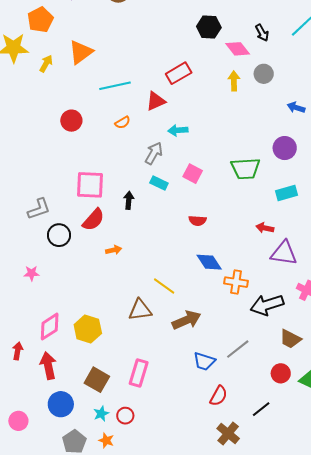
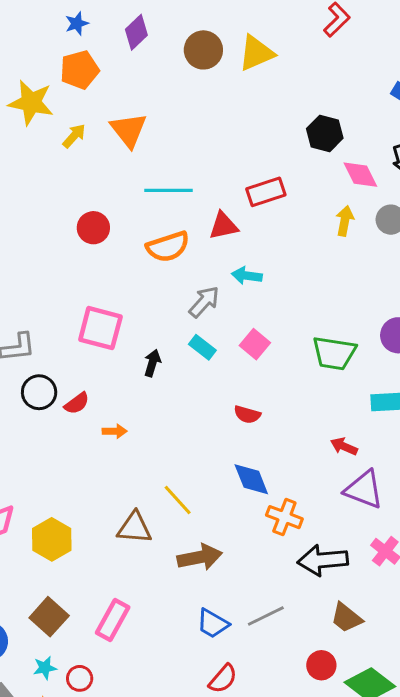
orange triangle: (81, 52) -> (129, 130), turned -44
orange semicircle: (123, 122) -> (168, 247), size x1.8
red semicircle: (93, 220) -> (77, 403), moved, size x0.7

